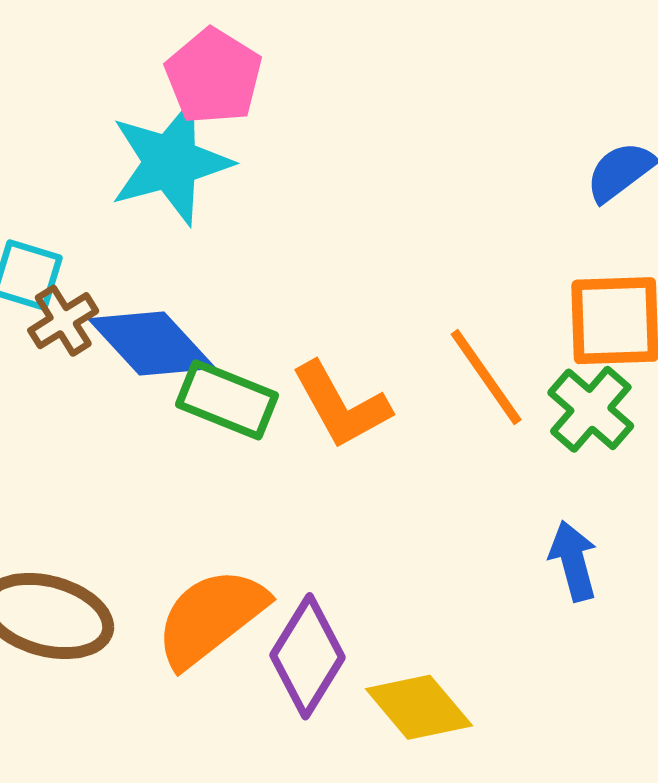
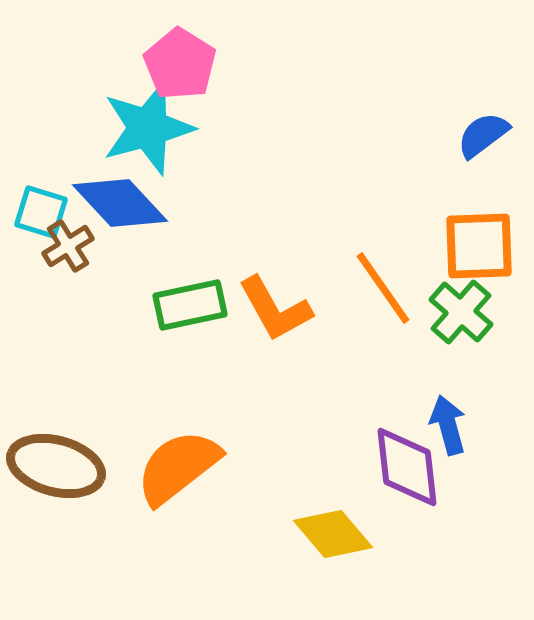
blue diamond: (152, 343) -> (120, 203), moved
green rectangle: (227, 400) -> (190, 305), turned -34
purple diamond: (308, 656) -> (407, 467), moved, turned -38

